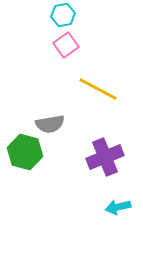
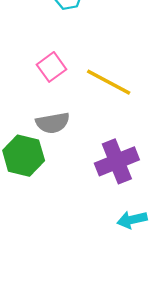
pink square: (66, 45) -> (52, 67), moved

